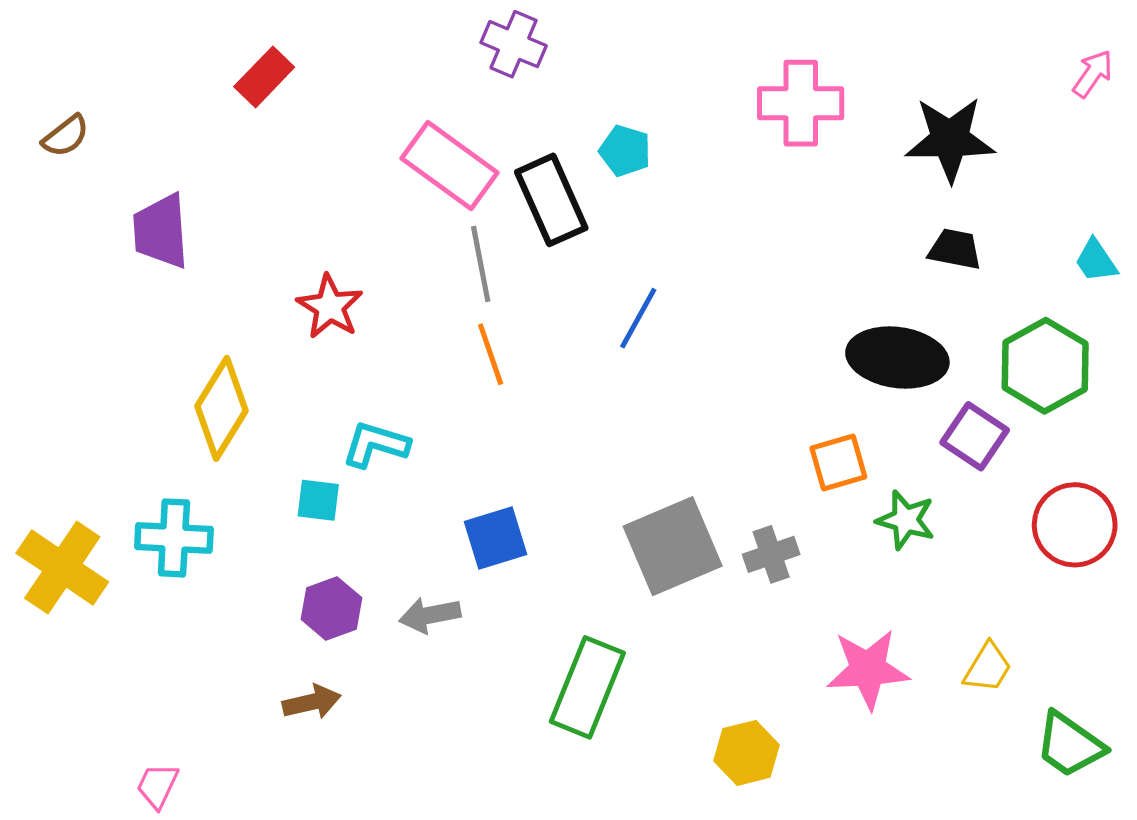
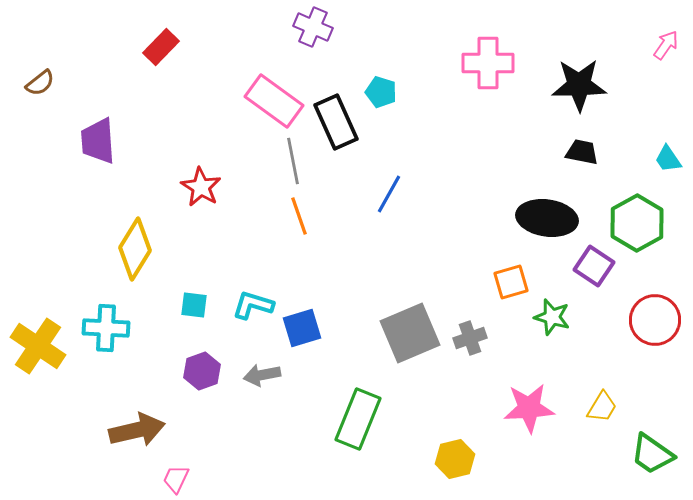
cyan L-shape: (376, 444) -> (253, 305), moved
brown arrow: (312, 702) -> (137, 430), moved, size x1.6
pink trapezoid: (158, 786) -> (176, 479), moved

